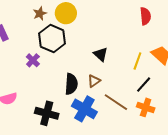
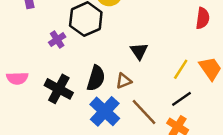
black cross: (47, 113) -> (59, 89), moved

